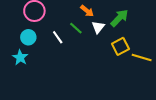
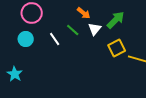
cyan star: (20, 57) -> (15, 74), moved

